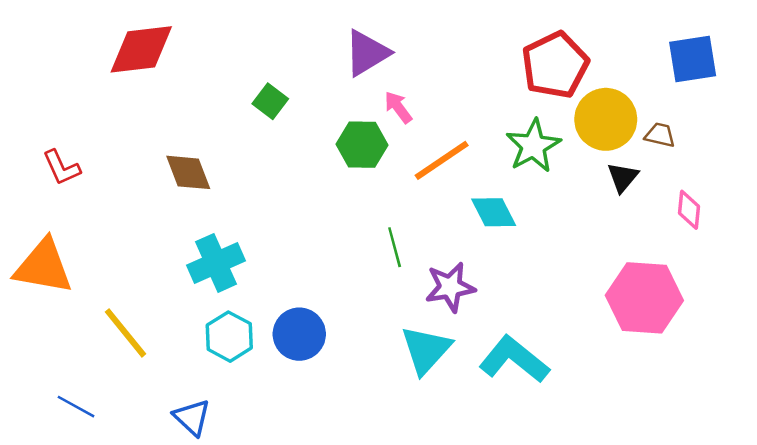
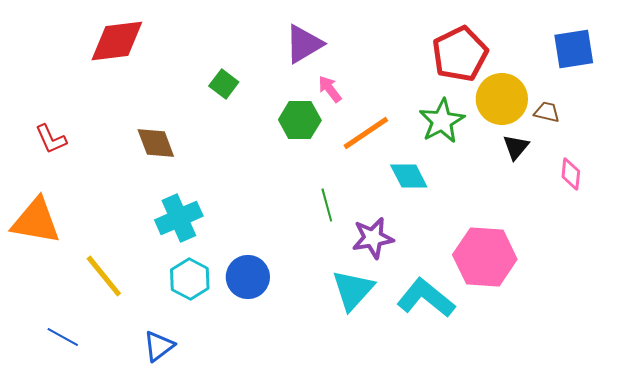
pink hexagon: (644, 298) -> (485, 257), moved
blue triangle: (192, 417) -> (159, 346), turned 40

